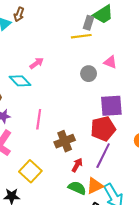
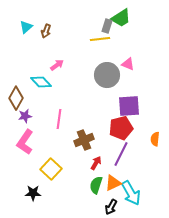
brown arrow: (19, 14) -> (46, 31), moved
gray circle: (89, 74) -> (107, 75), size x1.6
green semicircle: (77, 188) -> (96, 185), turned -96

